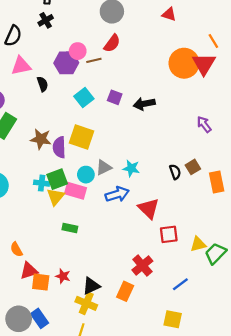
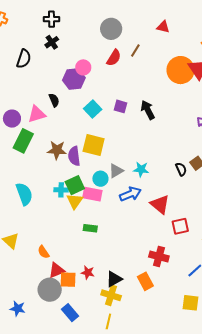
brown line: (94, 60) -> (135, 51), moved, turned -40
pink triangle: (21, 66) -> (37, 114), moved
black arrow: (144, 104) -> (148, 110), turned 78
red cross: (142, 265) -> (159, 257), turned -30
orange rectangle: (125, 291) -> (145, 281), turned -48
gray circle: (19, 319) -> (50, 290), moved

